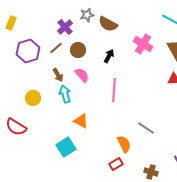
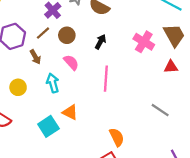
pink cross: (143, 44) -> (144, 42), moved
brown arrow: (58, 75) -> (35, 57), moved
gray line: (146, 128) -> (160, 110), moved
cyan square: (66, 147) -> (48, 126), moved

